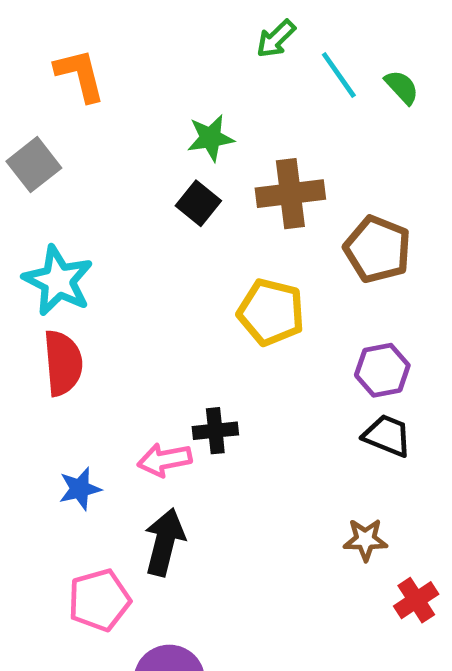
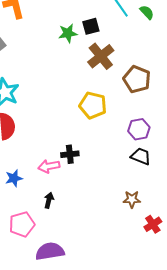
brown cross: (290, 194) -> (101, 56), turned -32
black square: (198, 203) -> (91, 26), moved, turned 36
black arrow: (165, 542) -> (49, 200), size x0.6

